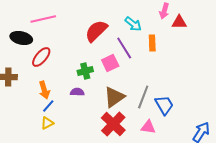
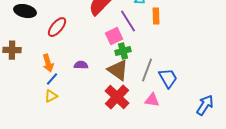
red ellipse: (41, 57) -> (57, 27), moved
green cross: (85, 71) -> (123, 51), moved
brown triangle: (114, 97) -> (118, 70), turned -50

